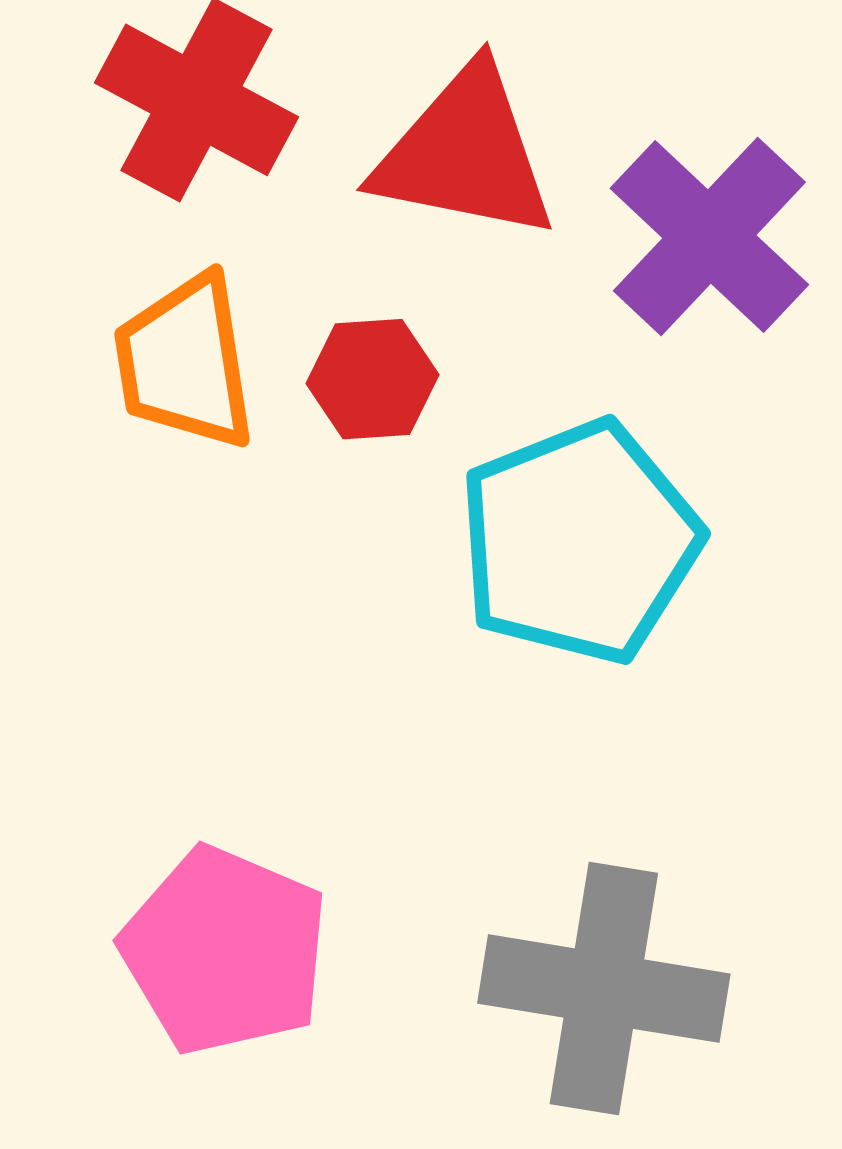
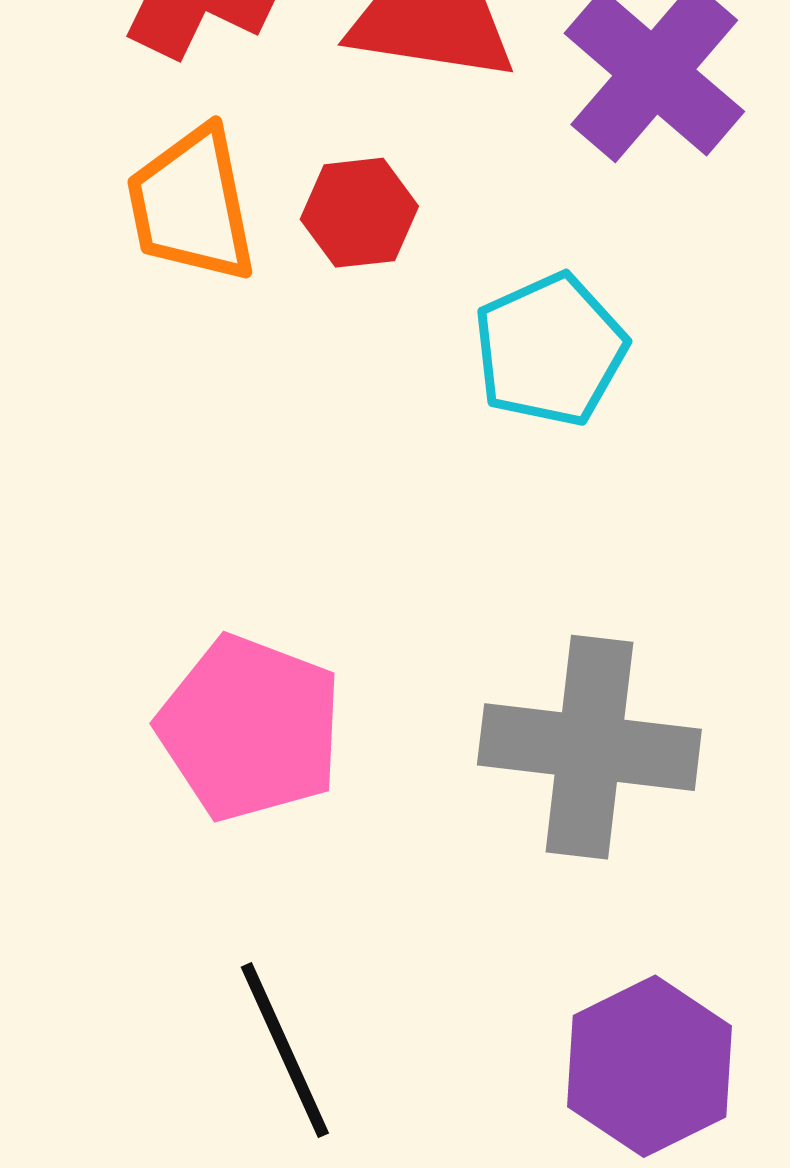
cyan pentagon: (579, 542) -> (550, 350), size x0.7

